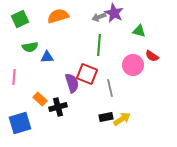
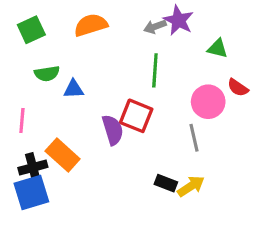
gray line: (110, 88) -> (194, 138), moved
orange rectangle: (40, 99) -> (63, 155), size x1.5
black cross: (58, 107) -> (33, 167), moved
black rectangle: (106, 117) -> (166, 183), turned 32

